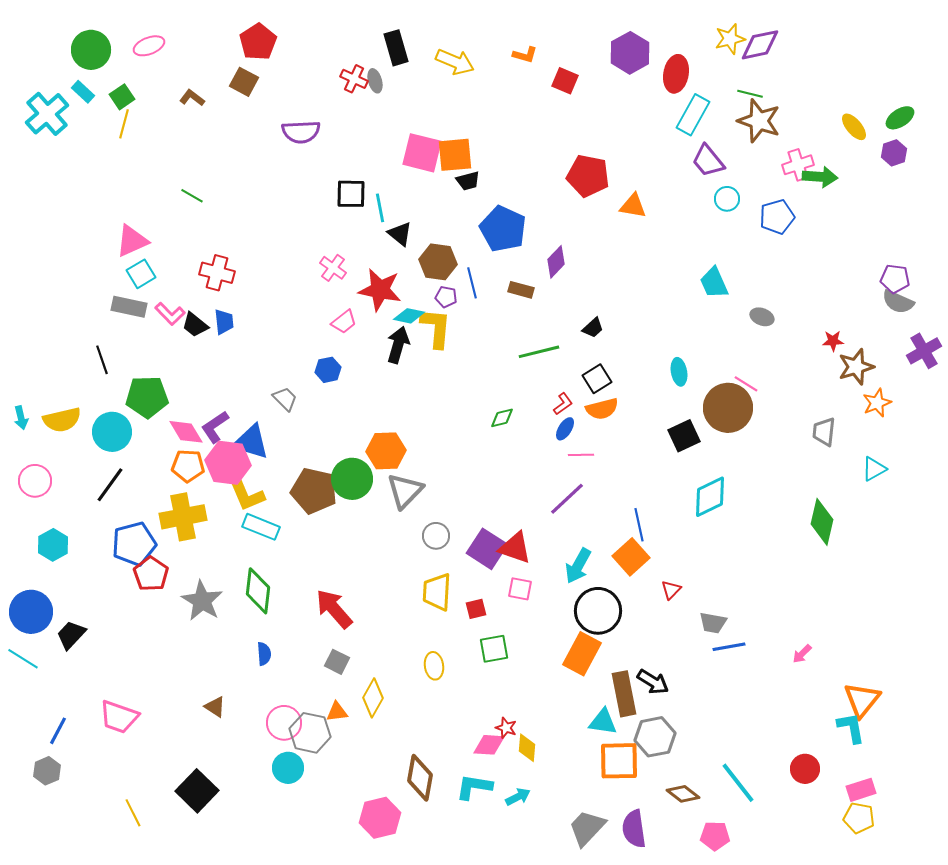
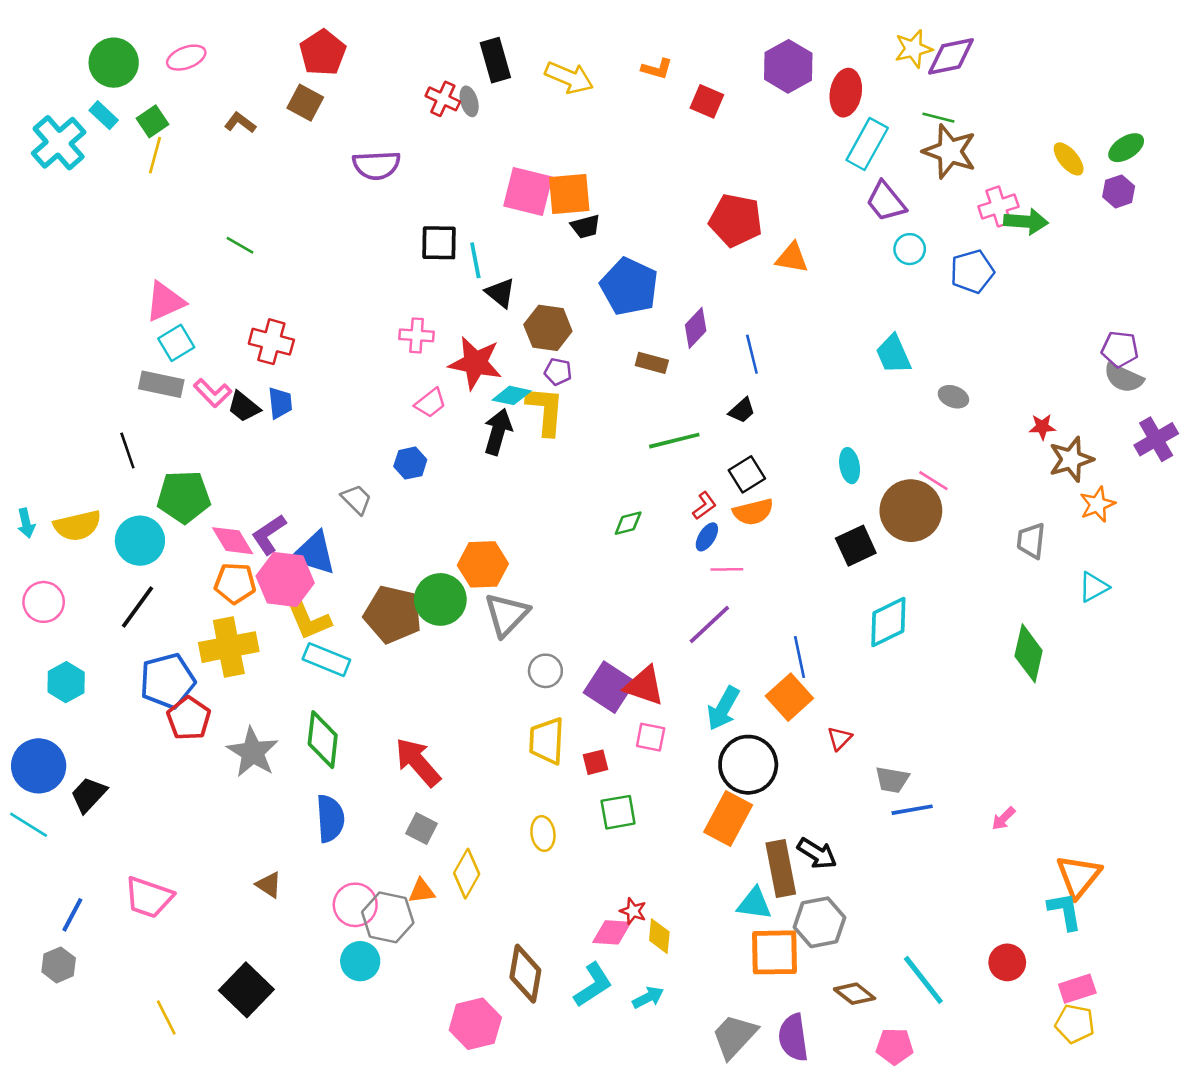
pink cross: (333, 268) -> (417, 335), turned -32
blue line: (472, 283) -> (752, 354), moved
blue semicircle: (264, 654) -> (330, 818), size x1.6
cyan L-shape: (474, 787) -> (593, 985), turned 138

